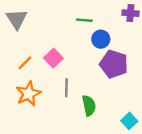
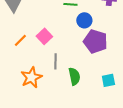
orange star: (28, 94) -> (31, 77), moved
cyan square: (129, 121) -> (108, 80), moved, turned 32

